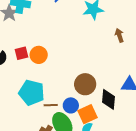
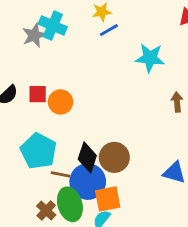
black diamond: (108, 99) -> (87, 157), moved
blue circle: (71, 105) -> (88, 182), size x1.6

